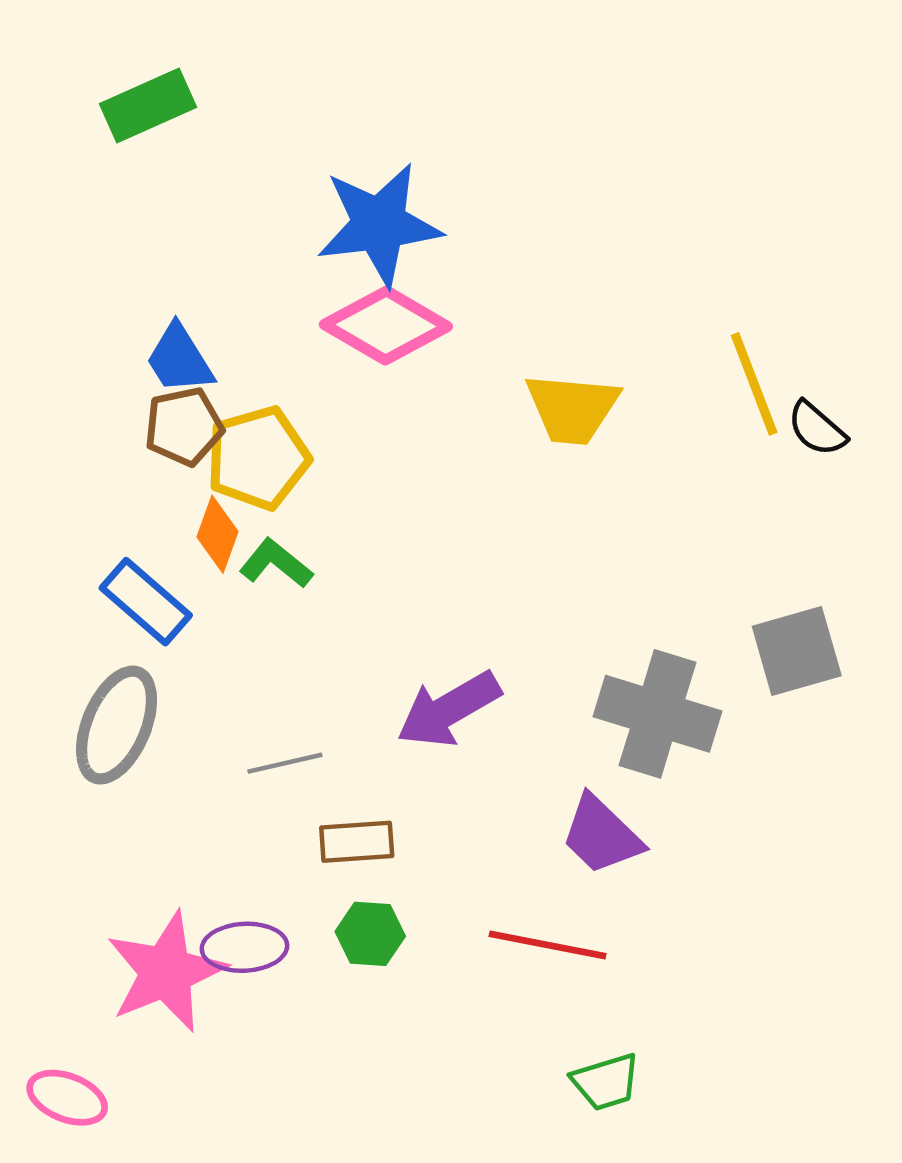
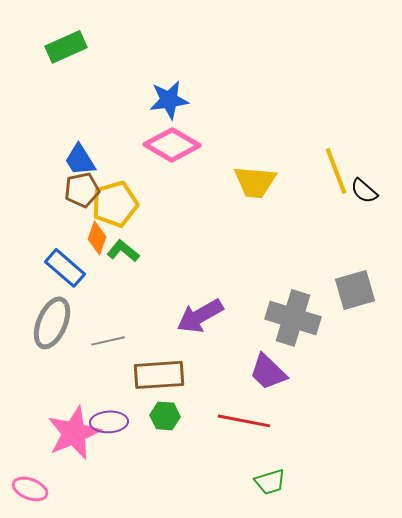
blue star: (379, 224) -> (169, 100), size x0.7
gray line: (285, 763) -> (108, 341), moved
brown rectangle: (357, 842) -> (159, 375), size x1.5

